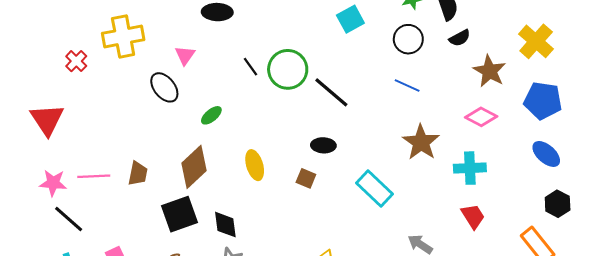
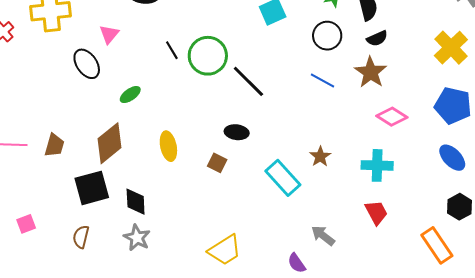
brown star: (490, 71) -> (371, 72), moved
brown star: (421, 142) -> (320, 157), moved, size x0.6

